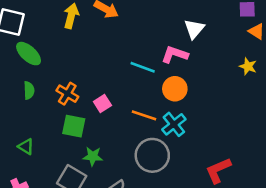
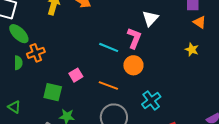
pink L-shape: (175, 55) -> (134, 38), turned 90
orange cross: (67, 94) -> (36, 53), moved, turned 36
cyan cross: (174, 124) -> (151, 100), moved

